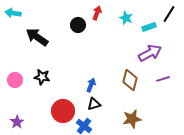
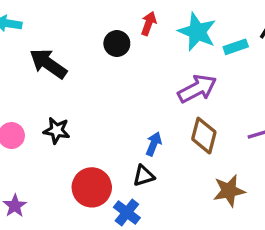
cyan star: (126, 18) -> (197, 32), size x1.6
purple arrow: (150, 53) -> (197, 89), moved
blue arrow: (91, 85) -> (154, 144), moved
brown star: (132, 119) -> (229, 191), moved

